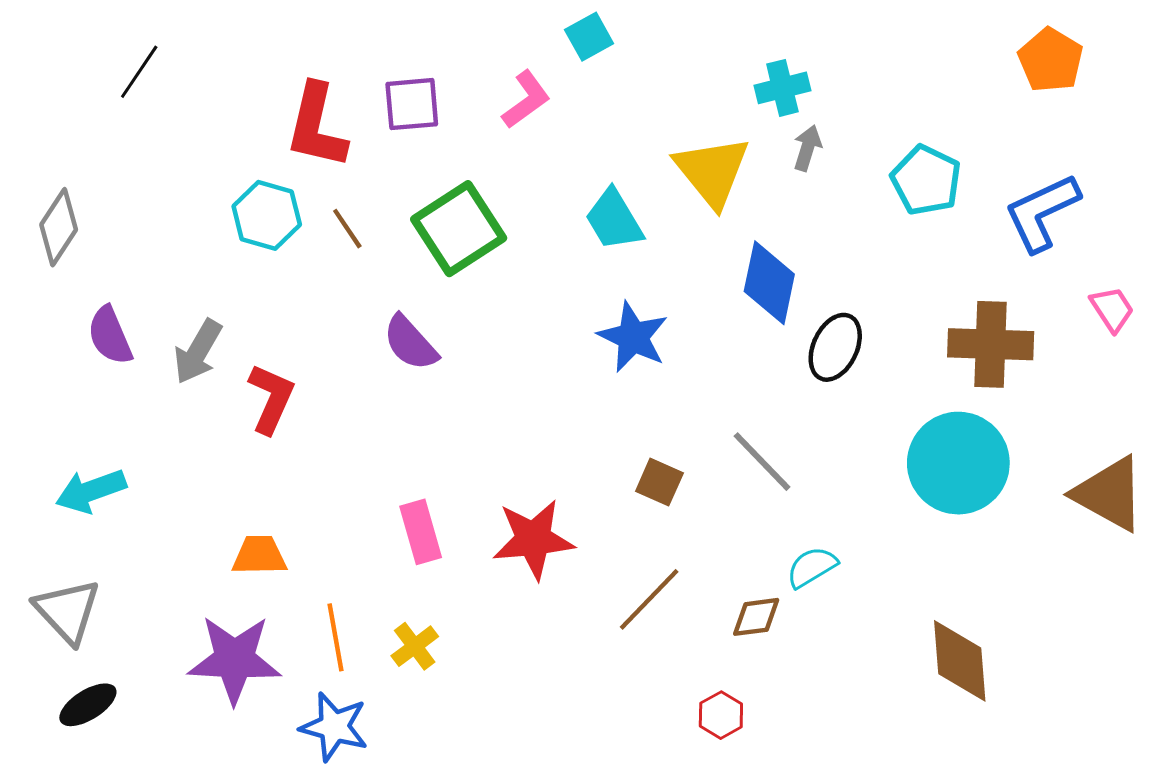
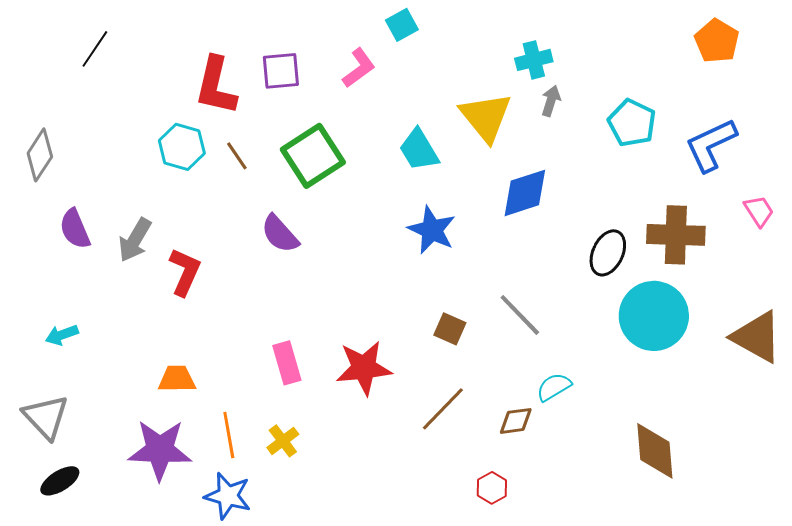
blue diamond: (769, 283) -> (525, 193), turned 60
black ellipse: (835, 347) -> (608, 253), moved
cyan arrow: (91, 491) -> (62, 335), size x0.7

